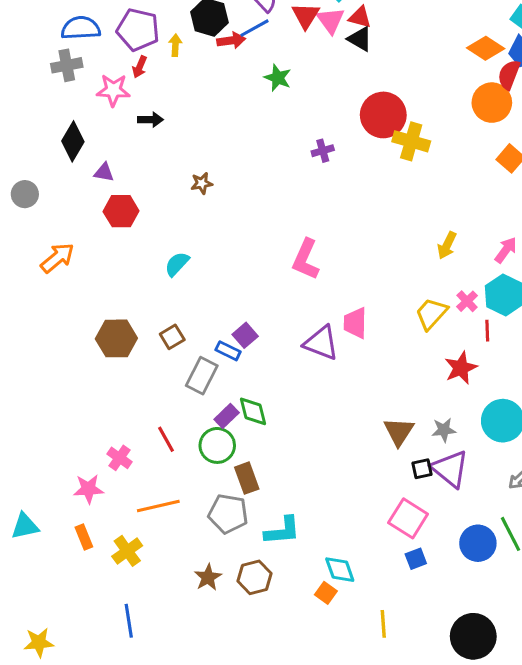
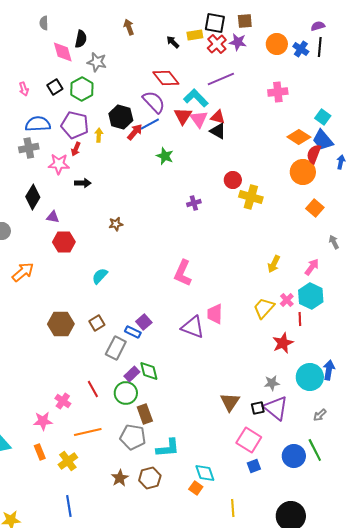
red arrow: (231, 41) -> (135, 132), turned -42
red circle: (383, 115) -> (233, 180), size x0.6
brown triangle: (399, 432) -> (230, 402), moved

